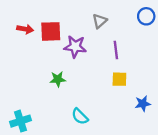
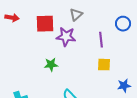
blue circle: (146, 16) -> (123, 24), moved
gray triangle: (100, 21) -> (76, 15), moved
red arrow: (25, 29) -> (12, 18), moved

